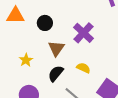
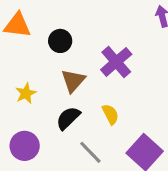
yellow semicircle: (83, 68) -> (110, 114), turned 32

